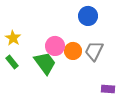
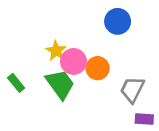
yellow star: (13, 38) -> (56, 51), moved
gray trapezoid: (94, 51) -> (132, 90), moved

